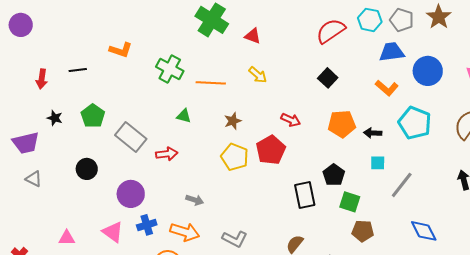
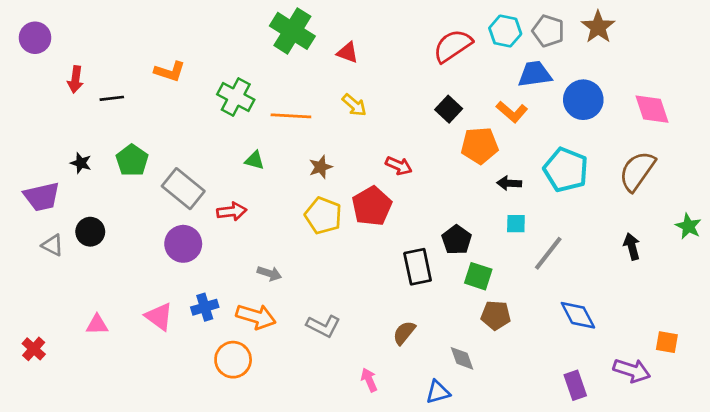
red arrow: (42, 79) -> (75, 79), moved
orange L-shape: (387, 88) -> (512, 112), moved
orange pentagon: (342, 124) -> (480, 145), moved
black circle: (87, 169) -> (90, 232), moved
purple circle: (131, 194) -> (183, 244), moved

